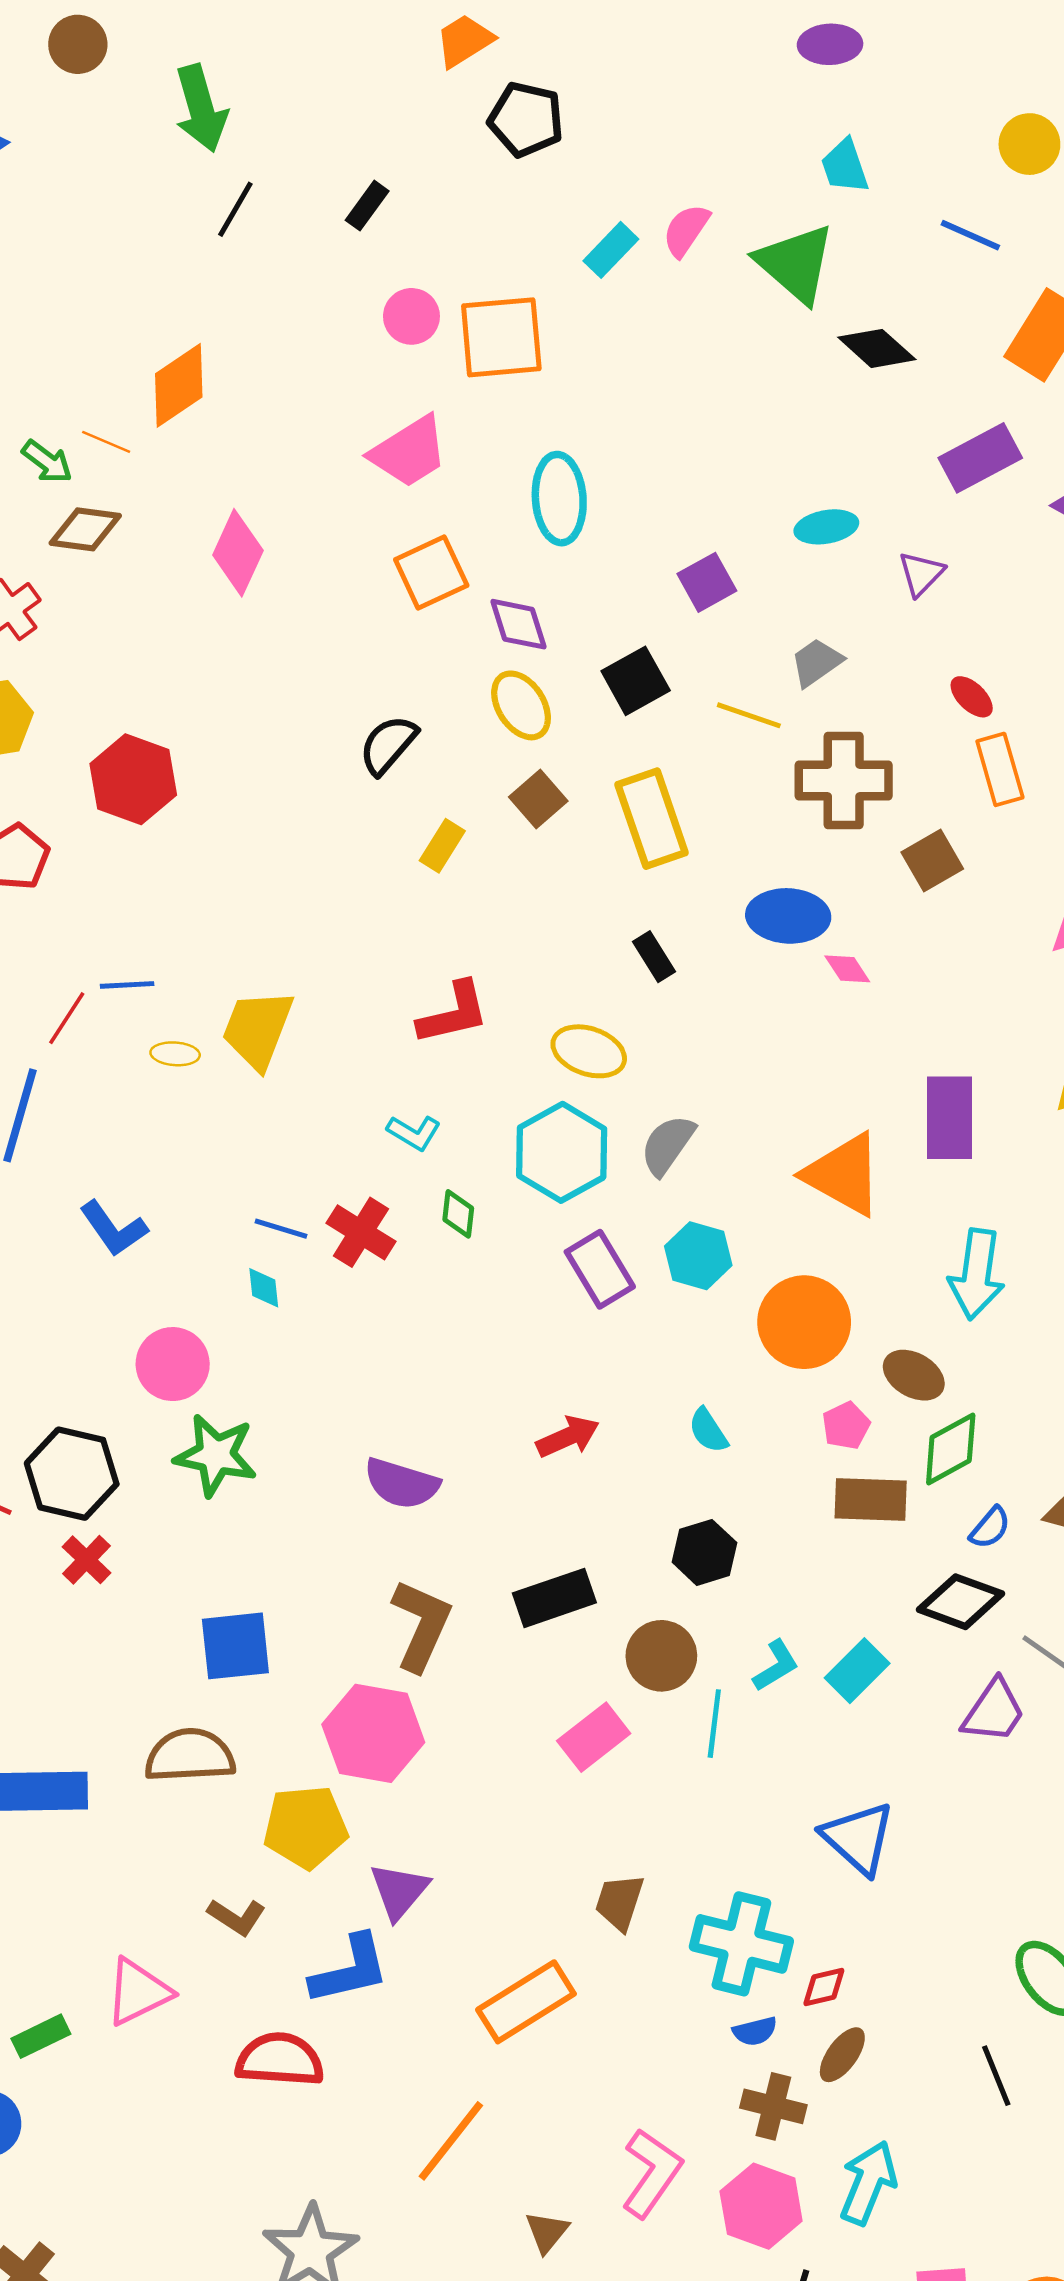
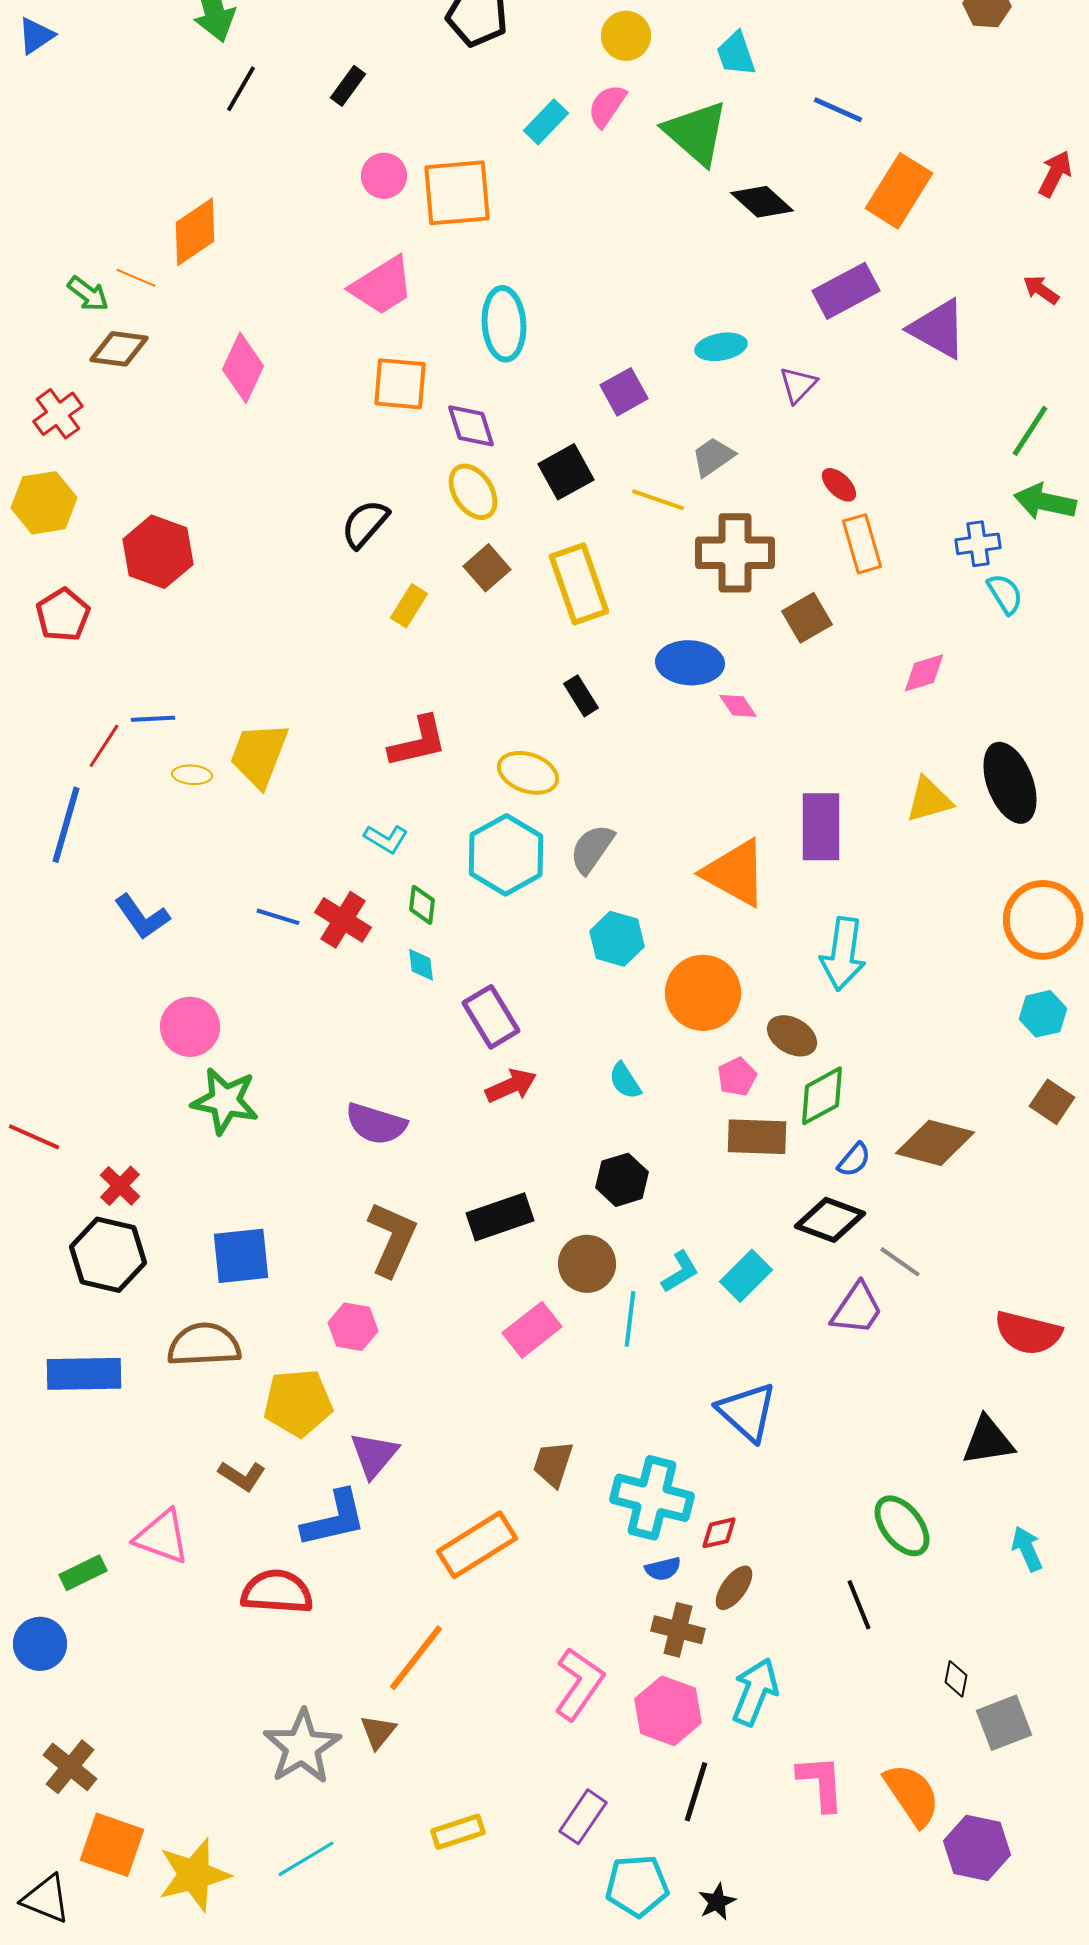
yellow circle: (1029, 144) -> (626, 36), moved
orange square: (431, 572) -> (400, 384), turned 30
purple rectangle: (600, 1269) -> (491, 1017), moved
cyan diamond: (264, 1288) -> (421, 965), moved
black hexagon: (72, 1474) -> (108, 1255), moved
pink hexagon: (373, 1733) -> (353, 1327), size x0.6
pink triangle: (138, 1992) -> (162, 1537), turned 46
brown triangle: (547, 2232) -> (378, 1732), moved

